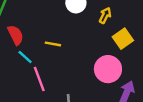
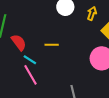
pink line: (39, 79) -> (30, 75), moved

